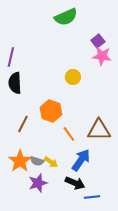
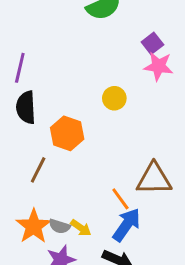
orange hexagon: (51, 111) -> (67, 133), moved
orange line: (69, 134) -> (120, 199), moved

